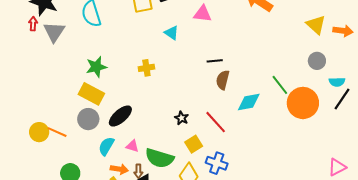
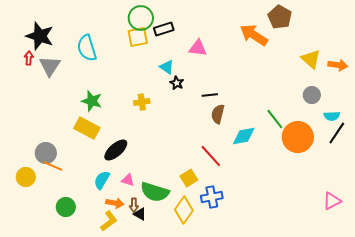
green star: (96, 67) -> (92, 101), turned 30
black star: (182, 118) -> (177, 83), moved
gray circle: (88, 119) -> (46, 153), moved
yellow circle: (39, 132) -> (26, 177), moved
blue cross: (217, 163) -> (212, 197), turned -30

